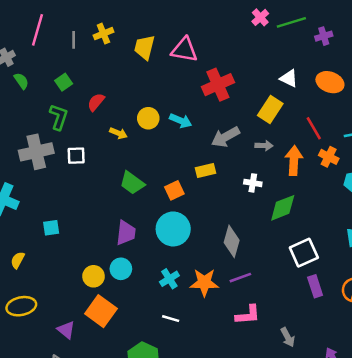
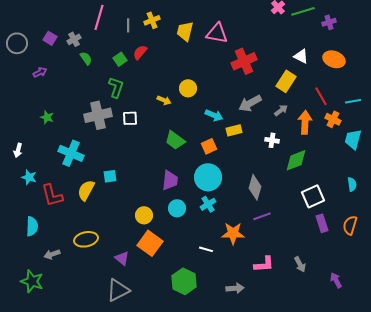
red semicircle: (96, 102) -> (140, 52), moved
cyan arrow: (181, 121) -> (214, 115), moved
gray arrow: (264, 146) -> (281, 110), turned -40
yellow semicircle: (18, 260) -> (86, 190), moved, size x1.5
cyan circle: (121, 269) -> (177, 208), moved
cyan cross: (169, 279) -> (208, 204), moved
orange star: (204, 283) -> (233, 233), moved
pink L-shape: (248, 315) -> (264, 264), moved

